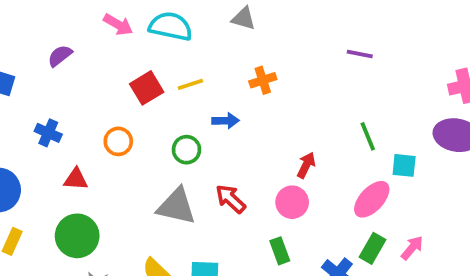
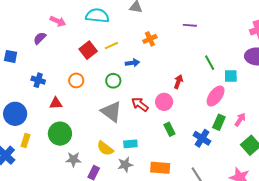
pink arrow: (118, 25) -> (58, 21), moved
purple line: (360, 54) -> (190, 25), moved
pink circle: (292, 202) -> (164, 102), moved
gray triangle: (177, 206) -> (111, 112), turned 30

